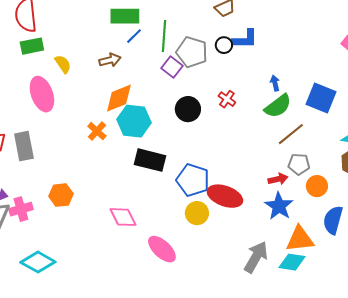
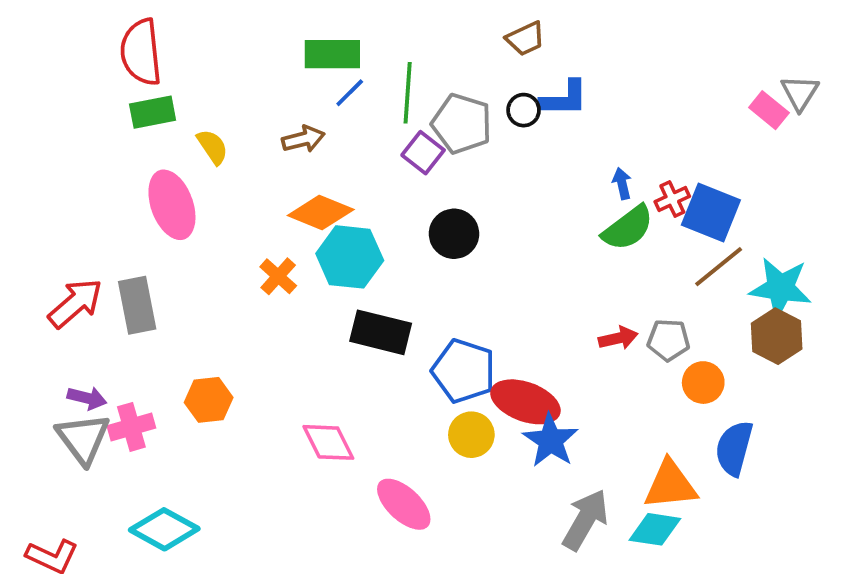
orange diamond: (119, 98) -> (321, 213), turned 44
red cross: (227, 99) -> (672, 199), moved, turned 30
brown line: (291, 134) -> (719, 267), moved
red arrow: (278, 179) -> (618, 338), moved
blue star: (279, 206) -> (551, 440), moved

